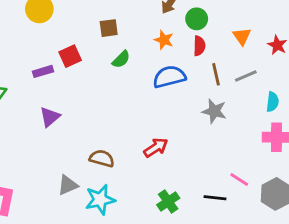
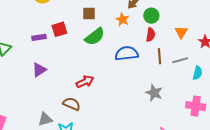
orange star: (164, 40) -> (122, 19), moved
green semicircle: (121, 59) -> (95, 37), size x1.5
cyan semicircle: (273, 102) -> (197, 73), moved
gray star: (214, 111) -> (154, 93), moved
red arrow: (156, 148) -> (85, 82), moved

